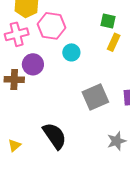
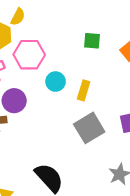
yellow rectangle: (114, 42) -> (84, 90), moved

